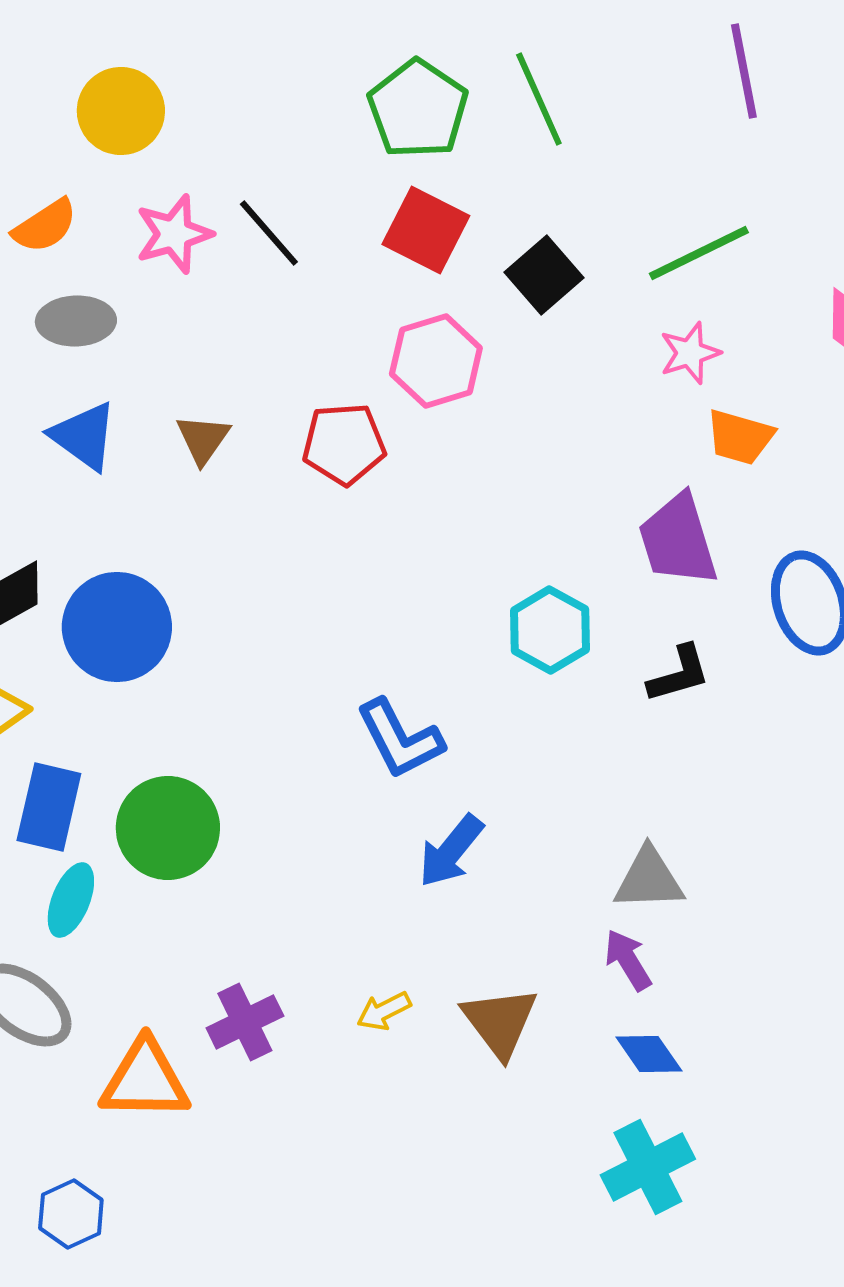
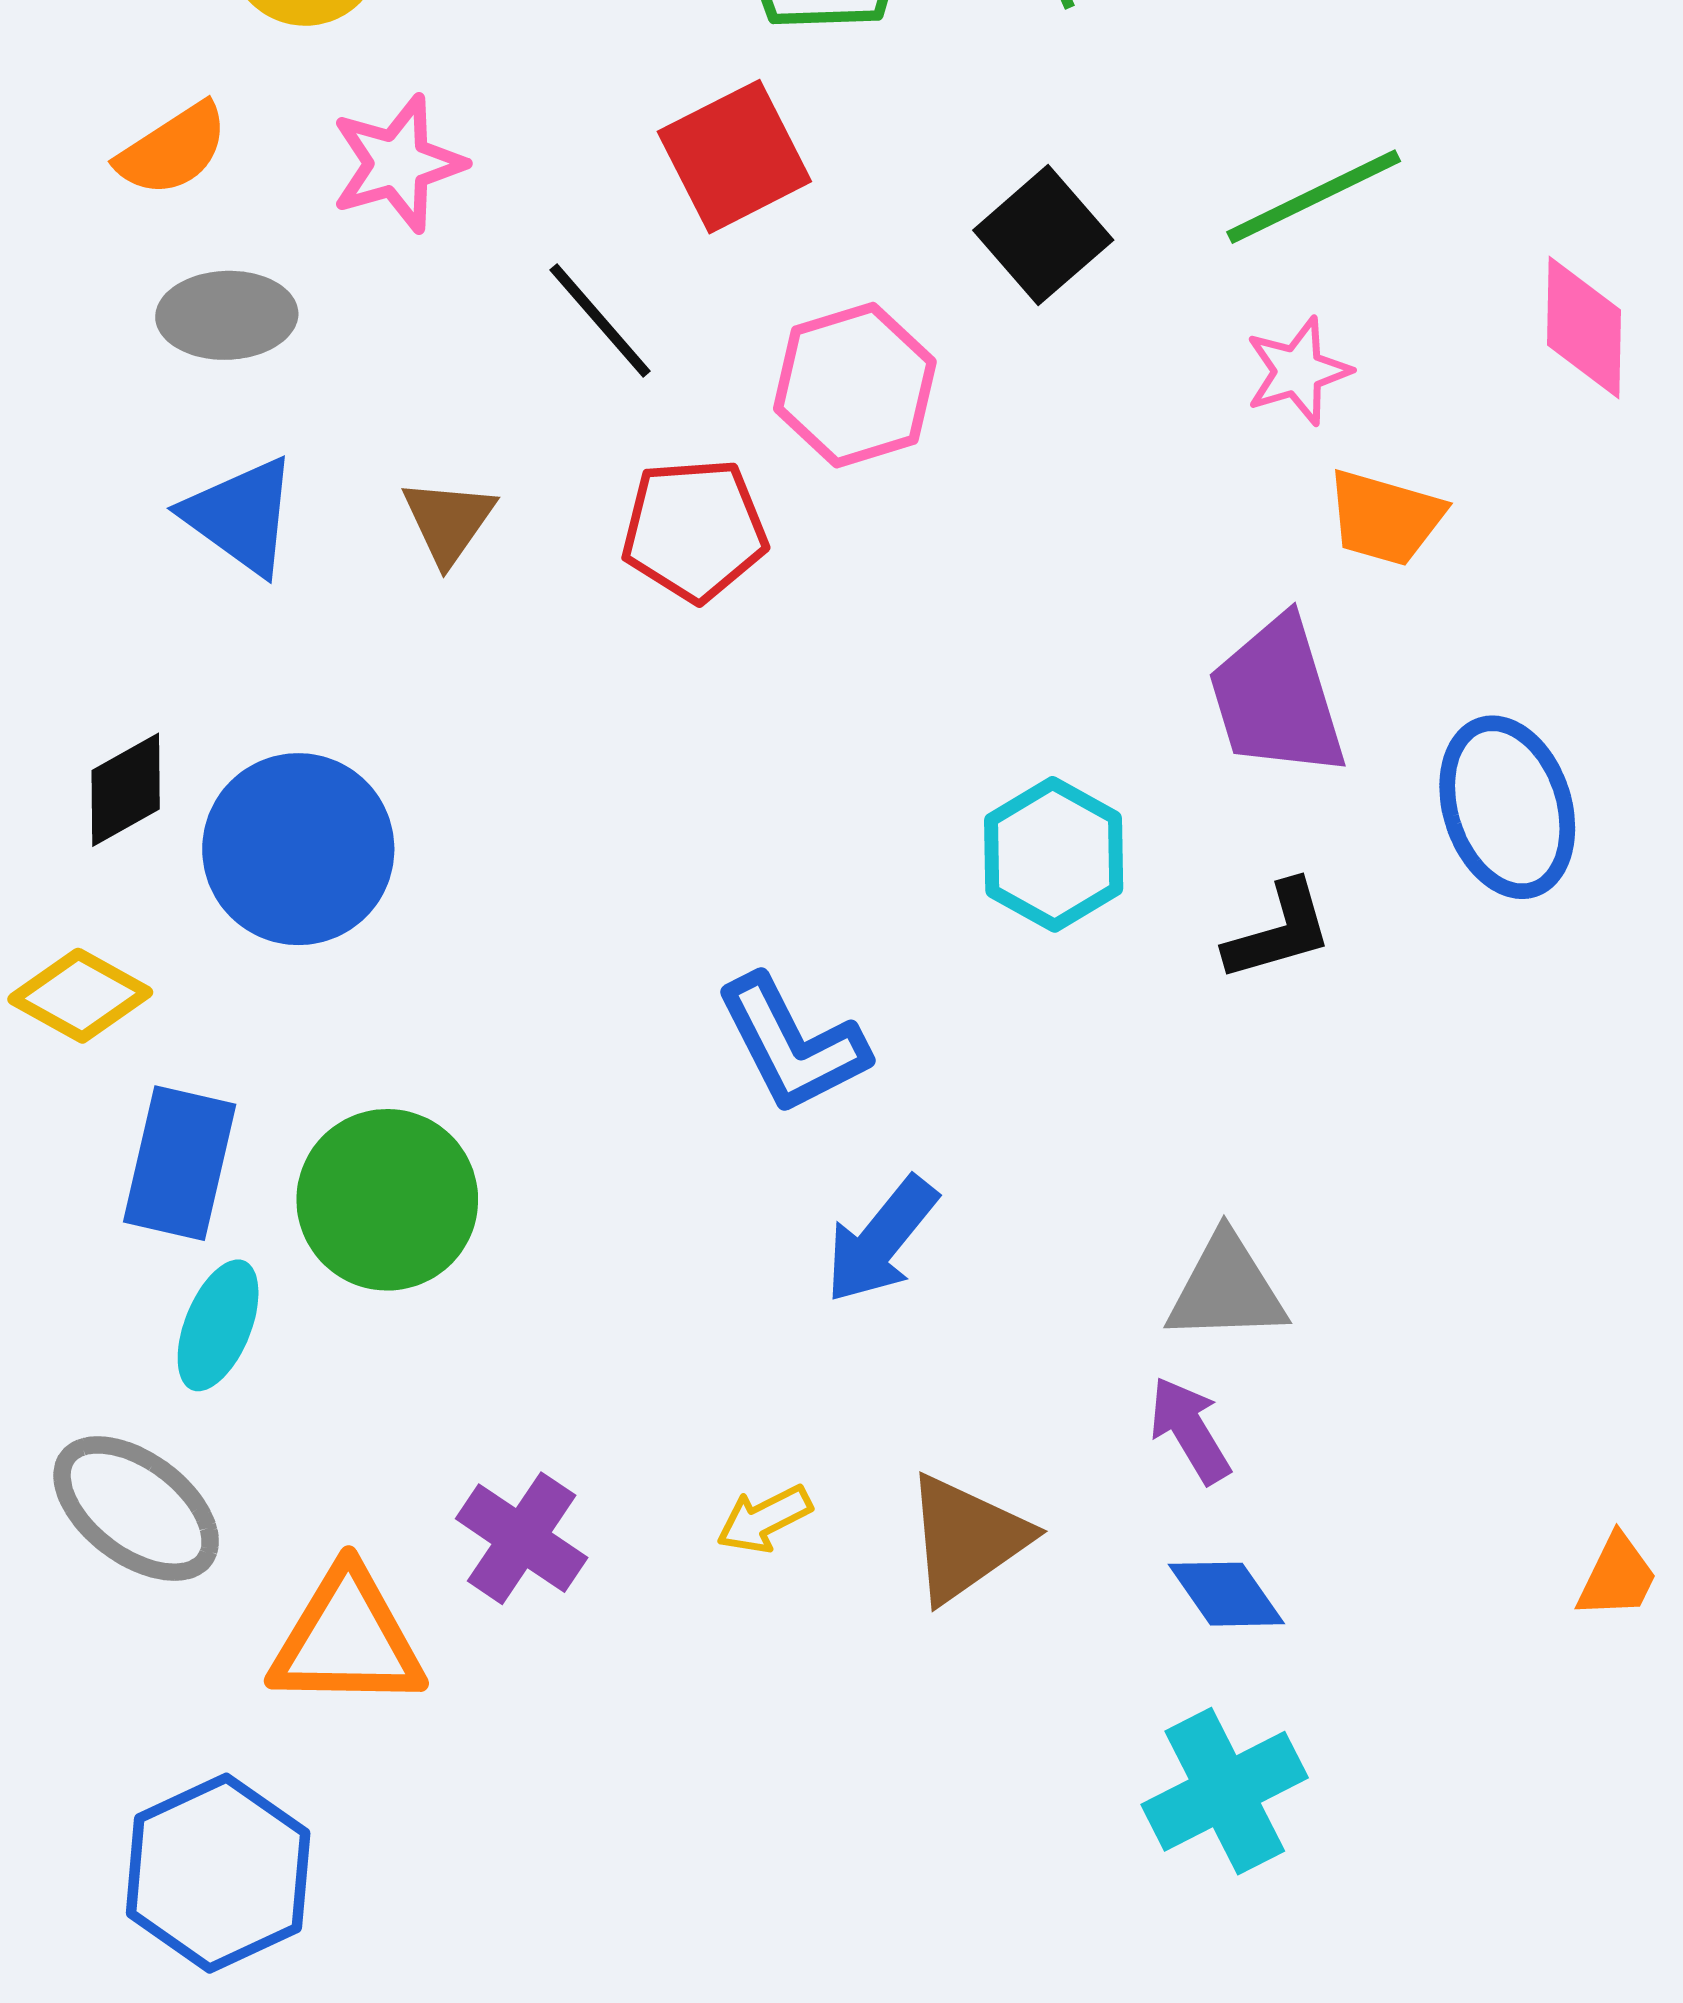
red square: (426, 230) -> (734, 157), moved, turned 36
black line: (269, 233) -> (600, 321), moved
purple cross: (245, 1022) -> (522, 1538), turned -30
brown triangle: (500, 1022) -> (966, 1538), turned 32
blue hexagon: (71, 1214) -> (218, 1873), size x1.6

